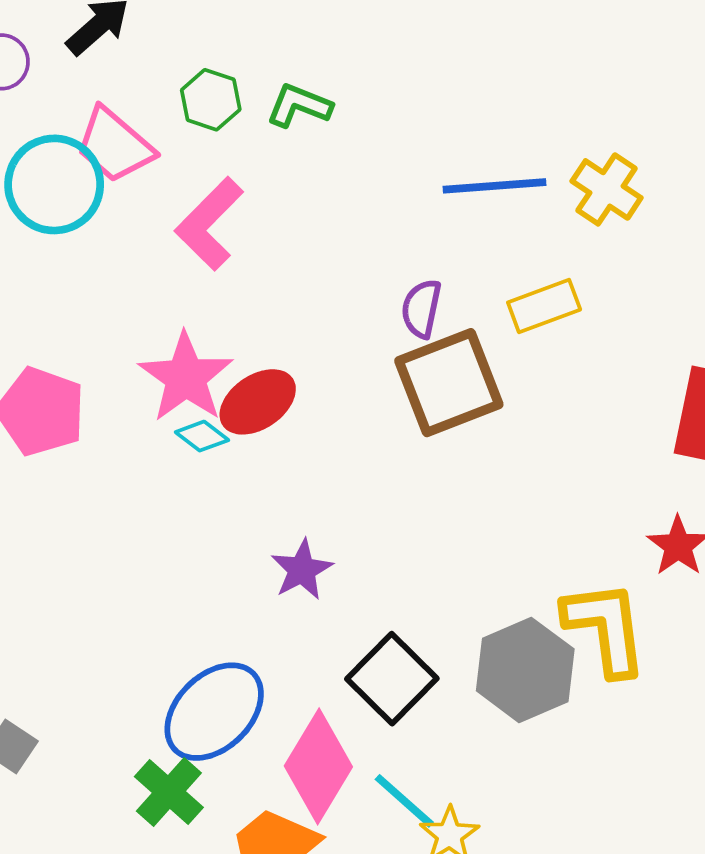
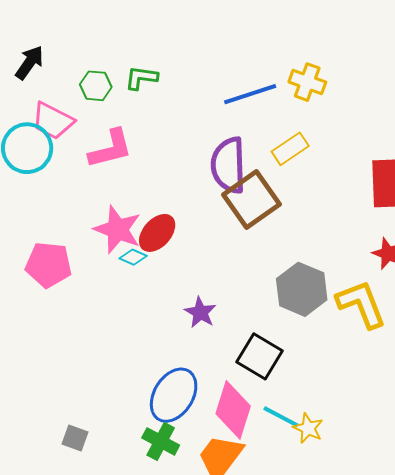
pink L-shape: (209, 224) -> (110, 149), turned -135
purple semicircle: (421, 309) -> (228, 165), size x1.8
gray hexagon: (525, 670) -> (302, 289), moved

